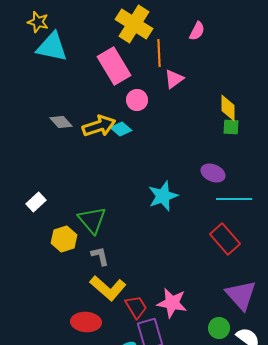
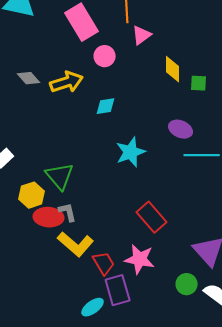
yellow diamond: (228, 108) -> (173, 69), moved
cyan diamond: (121, 129) -> (106, 106), moved, turned -50
red rectangle: (225, 239) -> (152, 217), moved
red ellipse: (86, 322) -> (49, 217), moved

